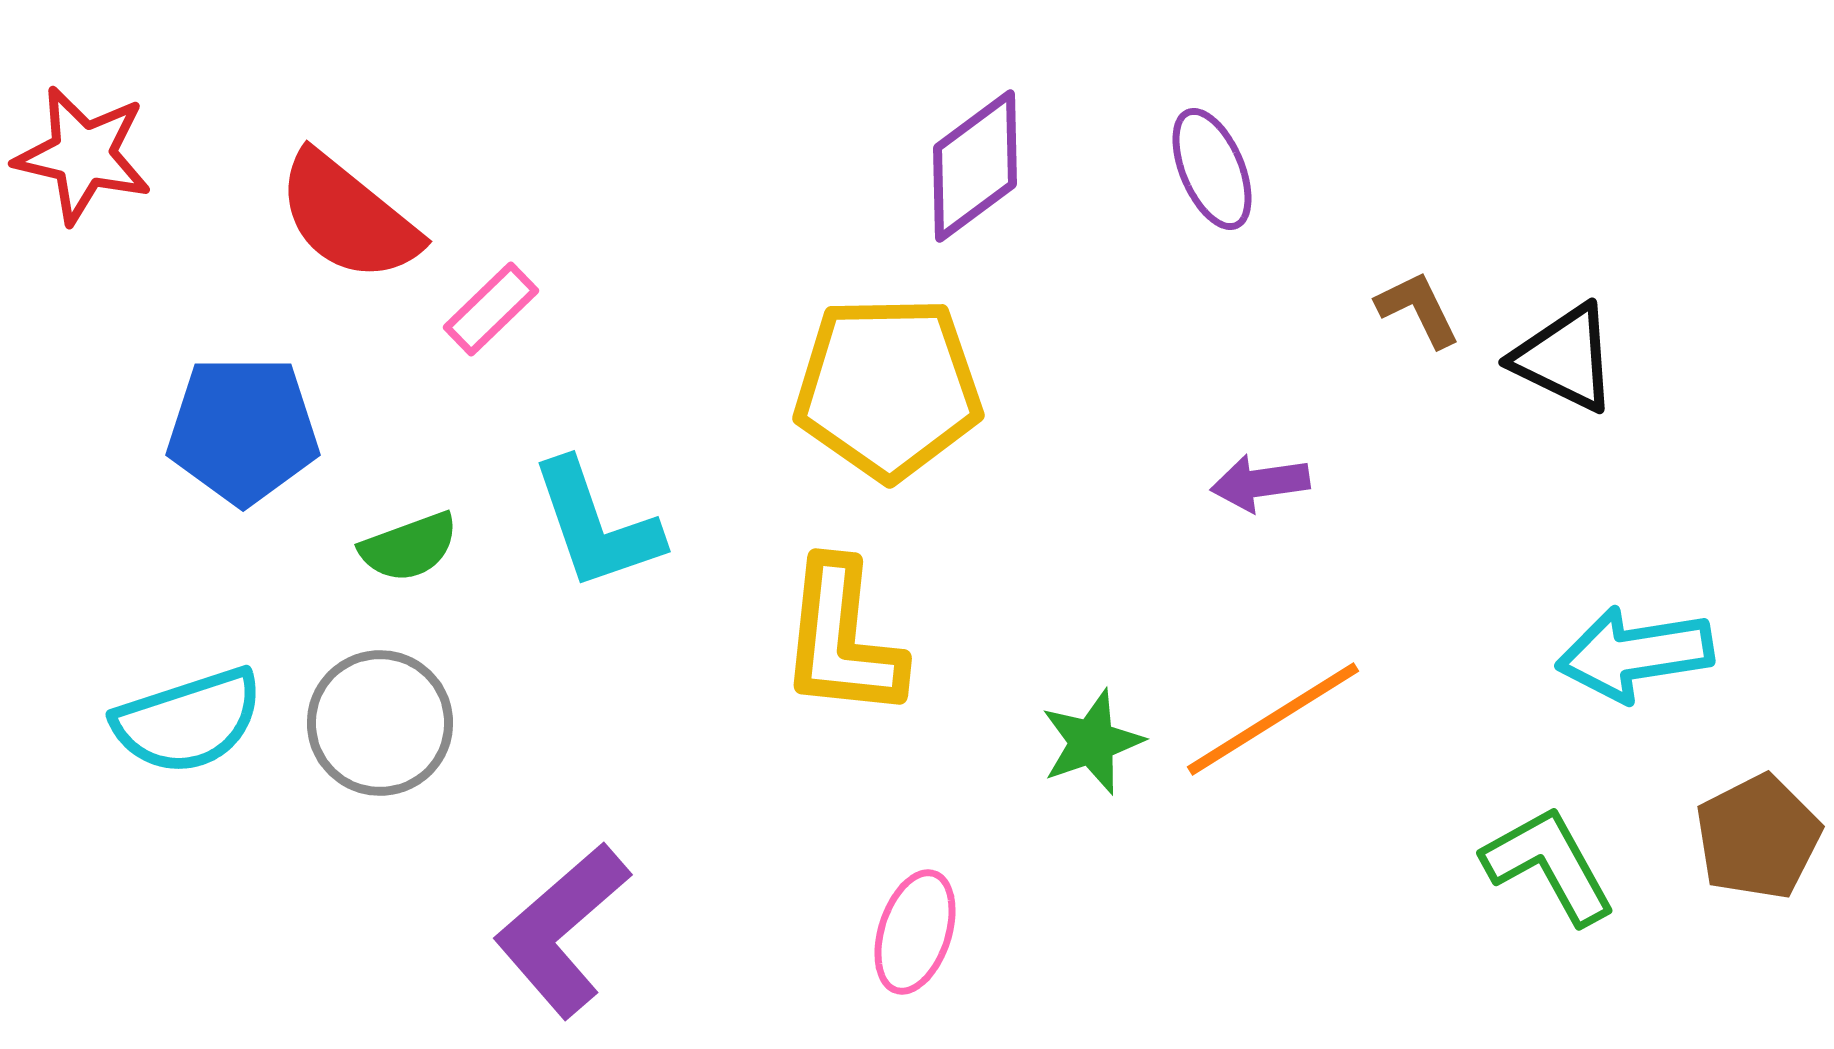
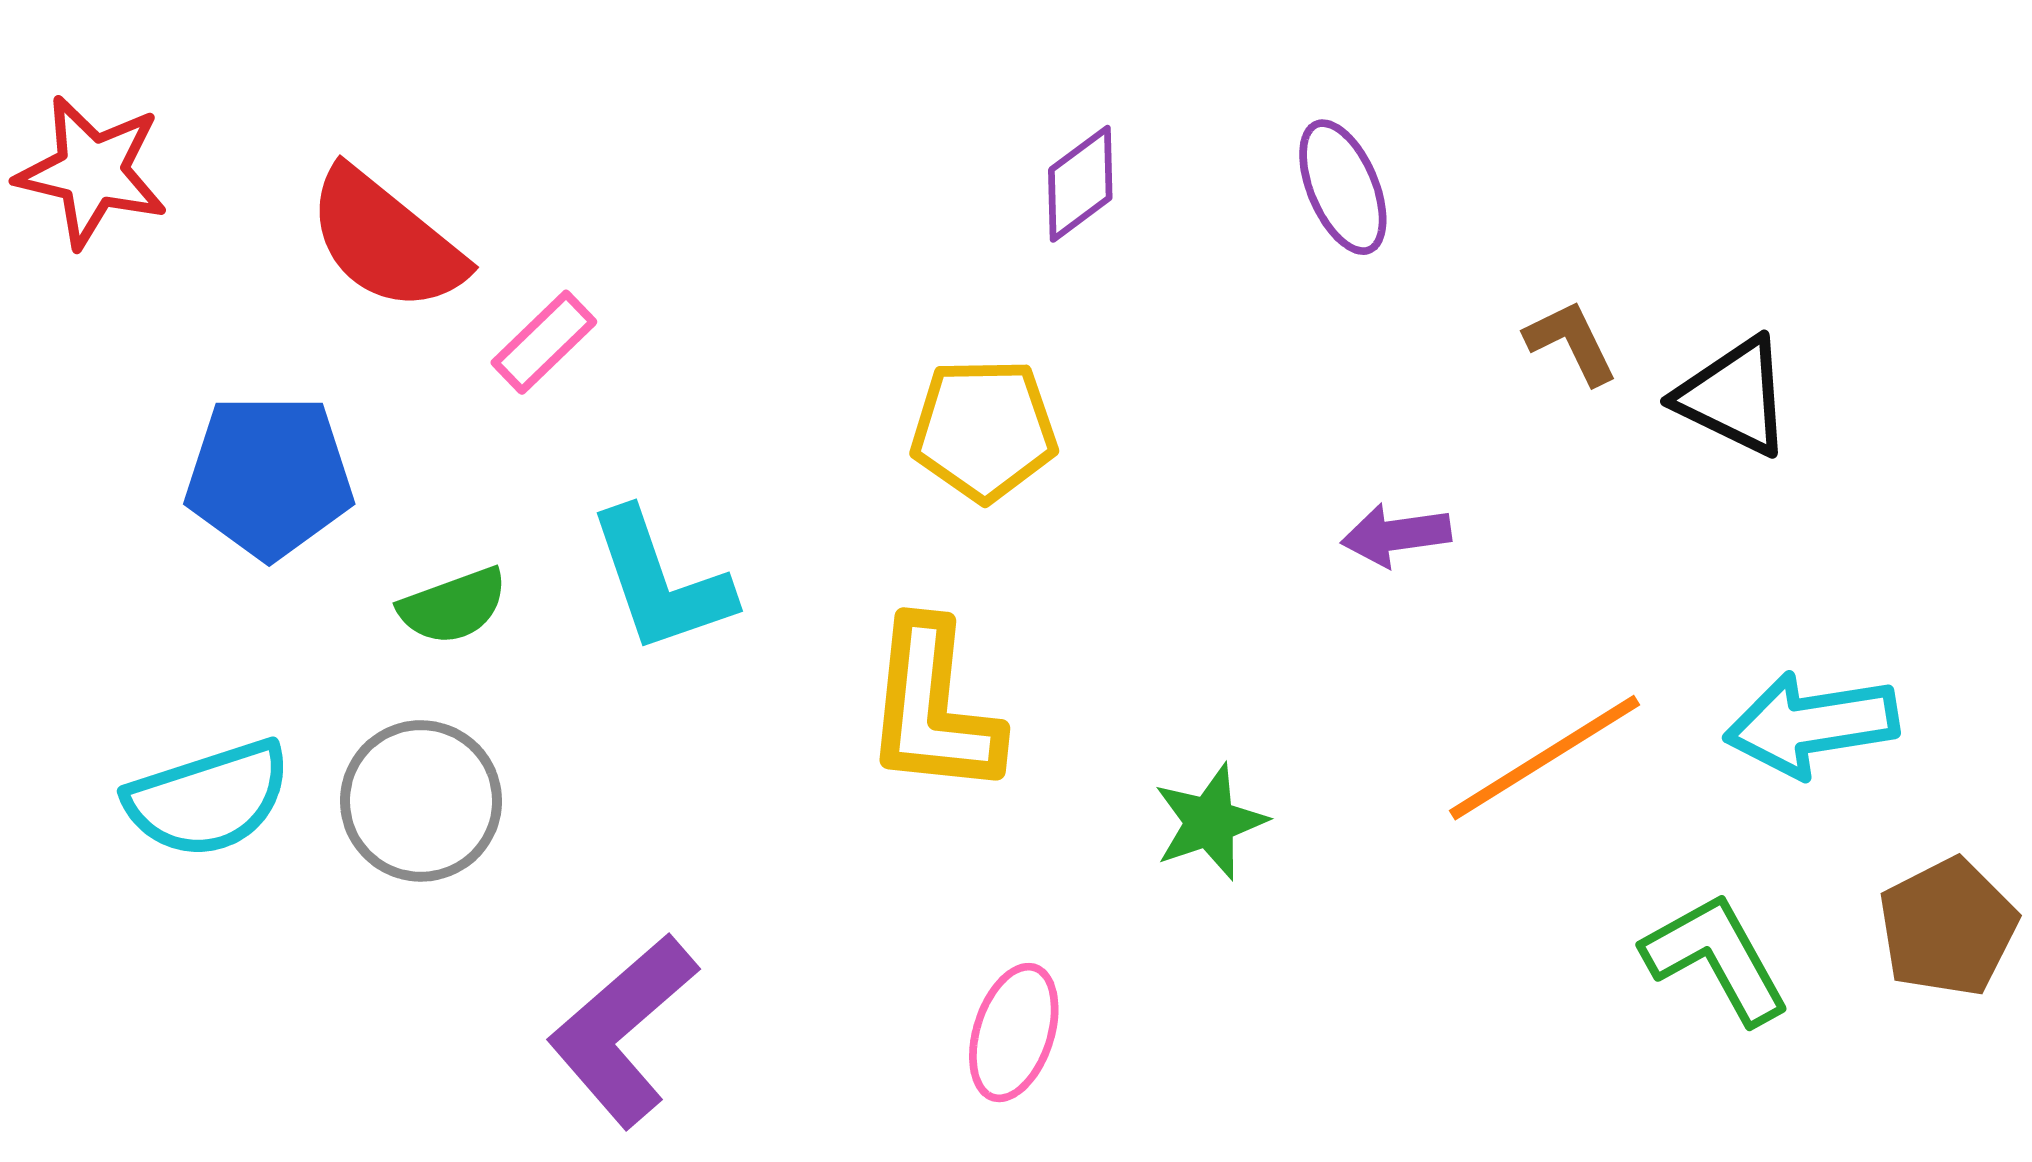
purple diamond: (975, 166) -> (1080, 184), size x0.7
yellow pentagon: (888, 388) -> (984, 430), size x0.7
orange line: (1273, 719) -> (1545, 758), moved

